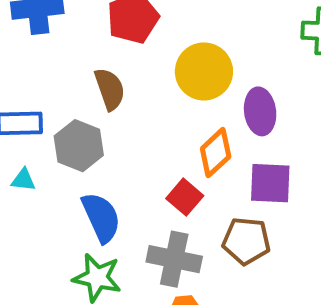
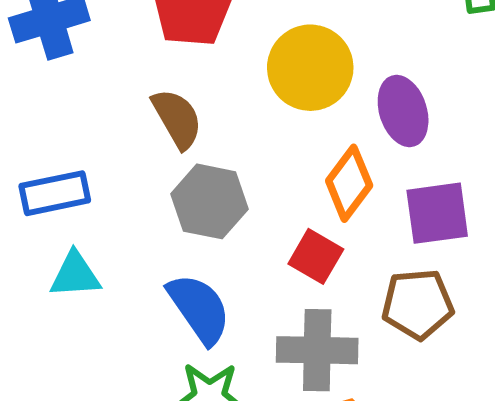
gray hexagon: (79, 146) -> (209, 201), moved
cyan triangle: (23, 180) -> (75, 275), size x1.4

